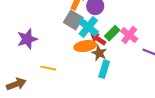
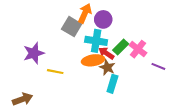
gray square: (73, 20) -> (72, 27), moved
cyan cross: (88, 27) -> (96, 41), turned -30
yellow line: (48, 68) -> (55, 72), moved

